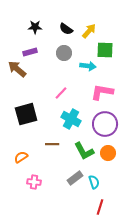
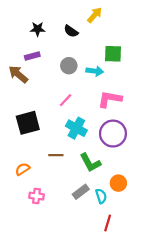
yellow arrow: (89, 31) -> (95, 15), moved
gray circle: (64, 53) -> (69, 66), moved
orange circle: (108, 153) -> (118, 183), moved

